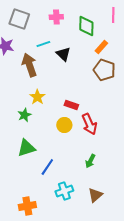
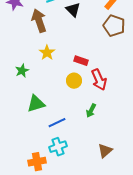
green star: (24, 115) -> (22, 71), moved
green arrow: (90, 161) -> (91, 111), moved
blue line: (47, 167) -> (57, 123), turned 30
cyan cross: (64, 191) -> (58, 147), moved

